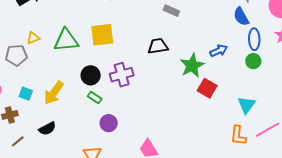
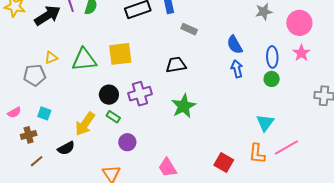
blue semicircle: (241, 17) -> (235, 45), moved
blue arrow: (219, 51) -> (237, 69), turned -78
green star: (192, 66) -> (184, 106), moved
red square: (207, 88) -> (224, 162), moved
yellow arrow: (54, 93) -> (85, 124), moved

